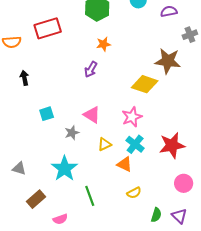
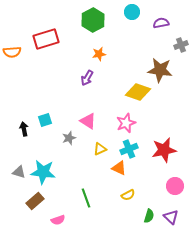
black arrow: (24, 78) -> (24, 129), moved
cyan cross: (135, 144) -> (129, 149), turned 30
cyan star: (64, 169) -> (43, 172), moved, turned -30

